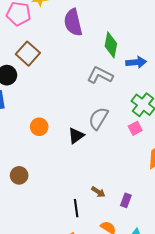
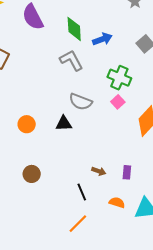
gray L-shape: (100, 75) -> (71, 60), turned 50
gray semicircle: (98, 118) -> (81, 102), turned -85
black triangle: (76, 136) -> (64, 123), turned 48
brown circle: (19, 175) -> (32, 174), moved

